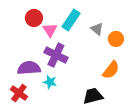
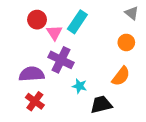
gray triangle: (97, 29) -> (132, 13), moved
cyan star: (50, 82) -> (79, 86), moved
red cross: (19, 93) -> (35, 101), moved

